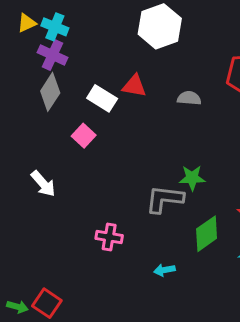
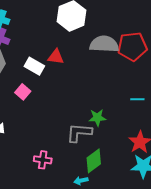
gray semicircle: (189, 98) -> (104, 44), moved, size x1.8
green diamond: (207, 234) -> (94, 161), moved

